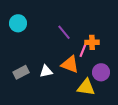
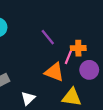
white triangle: (46, 71) -> (28, 98), moved, turned -32
purple circle: (101, 72) -> (89, 70), moved

